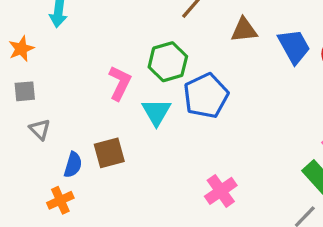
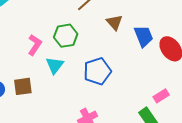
brown triangle: (244, 30) -> (114, 22), turned 48
blue pentagon: (206, 96) -> (97, 71), moved

